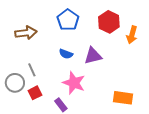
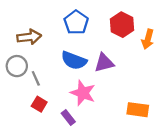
blue semicircle: (66, 54) -> (74, 60), size x1.6
gray circle: (15, 83) -> (17, 66), moved
red square: (35, 93) -> (39, 104), turned -32

